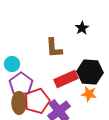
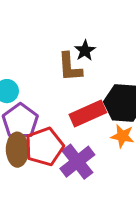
black star: (82, 28) -> (85, 50), moved

